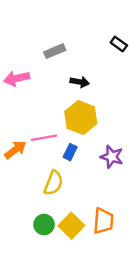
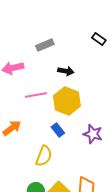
pink line: (44, 138) -> (36, 95), moved
blue rectangle: (70, 152) -> (58, 130), turned -64

